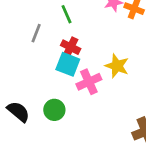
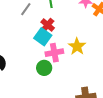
green circle: (54, 110) -> (44, 68), moved

